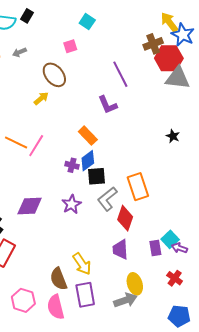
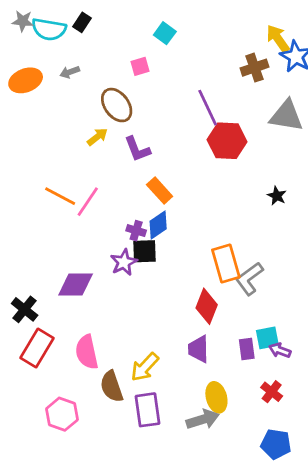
red hexagon: (169, 58) -> (227, 141), moved
purple L-shape: (108, 105) -> (137, 149), moved
black square: (96, 176) -> (144, 251), moved
gray L-shape: (107, 199) -> (249, 279), moved
purple star: (72, 204) -> (124, 262), moved
cyan square: (170, 239) -> (267, 338), turned 30
yellow arrow: (82, 264) -> (145, 367), turned 75
pink semicircle: (56, 307) -> (87, 352), moved

